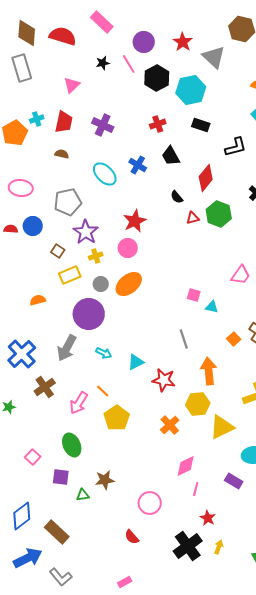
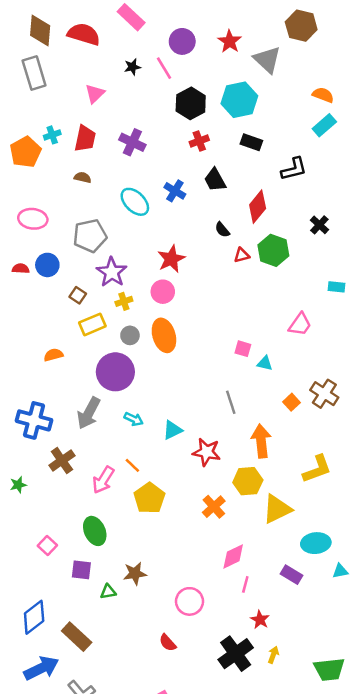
black hexagon: (157, 78) -> (191, 103), moved
orange ellipse: (129, 284) -> (164, 335), turned -68
blue cross: (22, 354) -> (34, 420), turned -32

